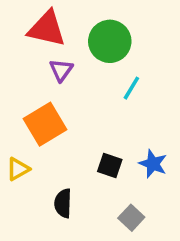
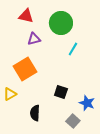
red triangle: (47, 29) -> (26, 16), size x0.7
purple triangle: (61, 70) -> (34, 39), turned 40
blue star: (153, 164) -> (87, 103), moved

